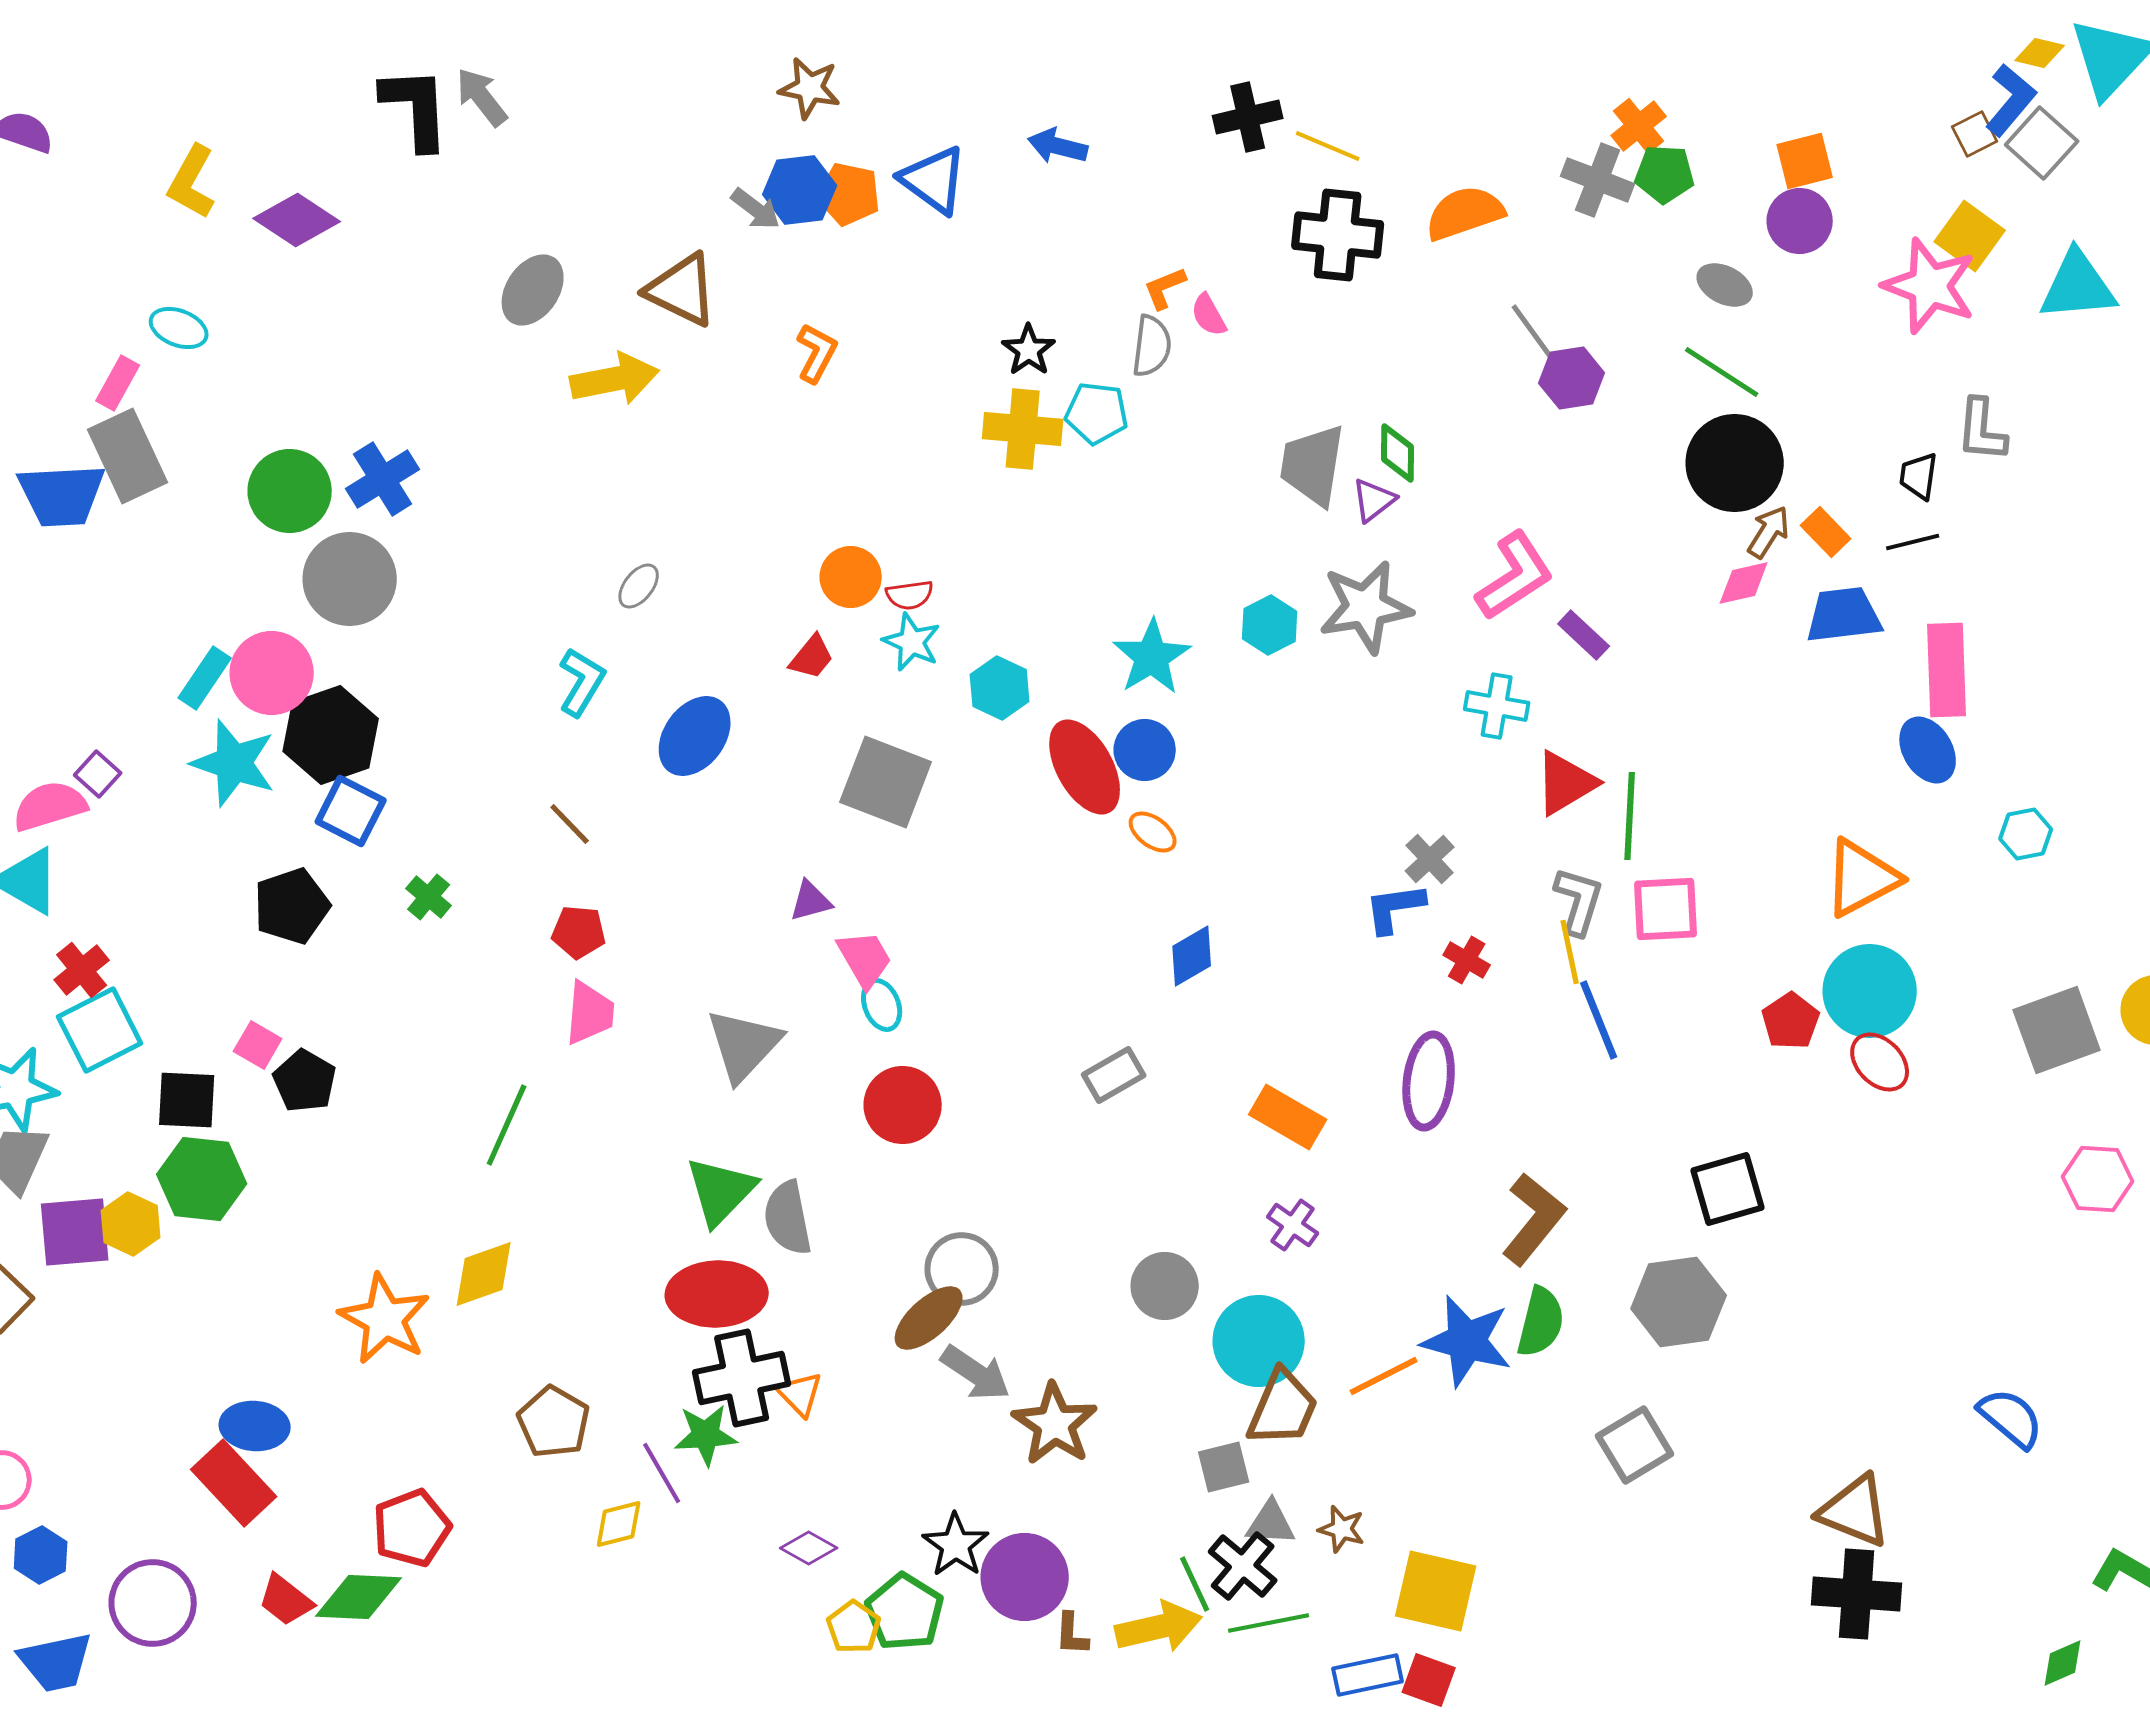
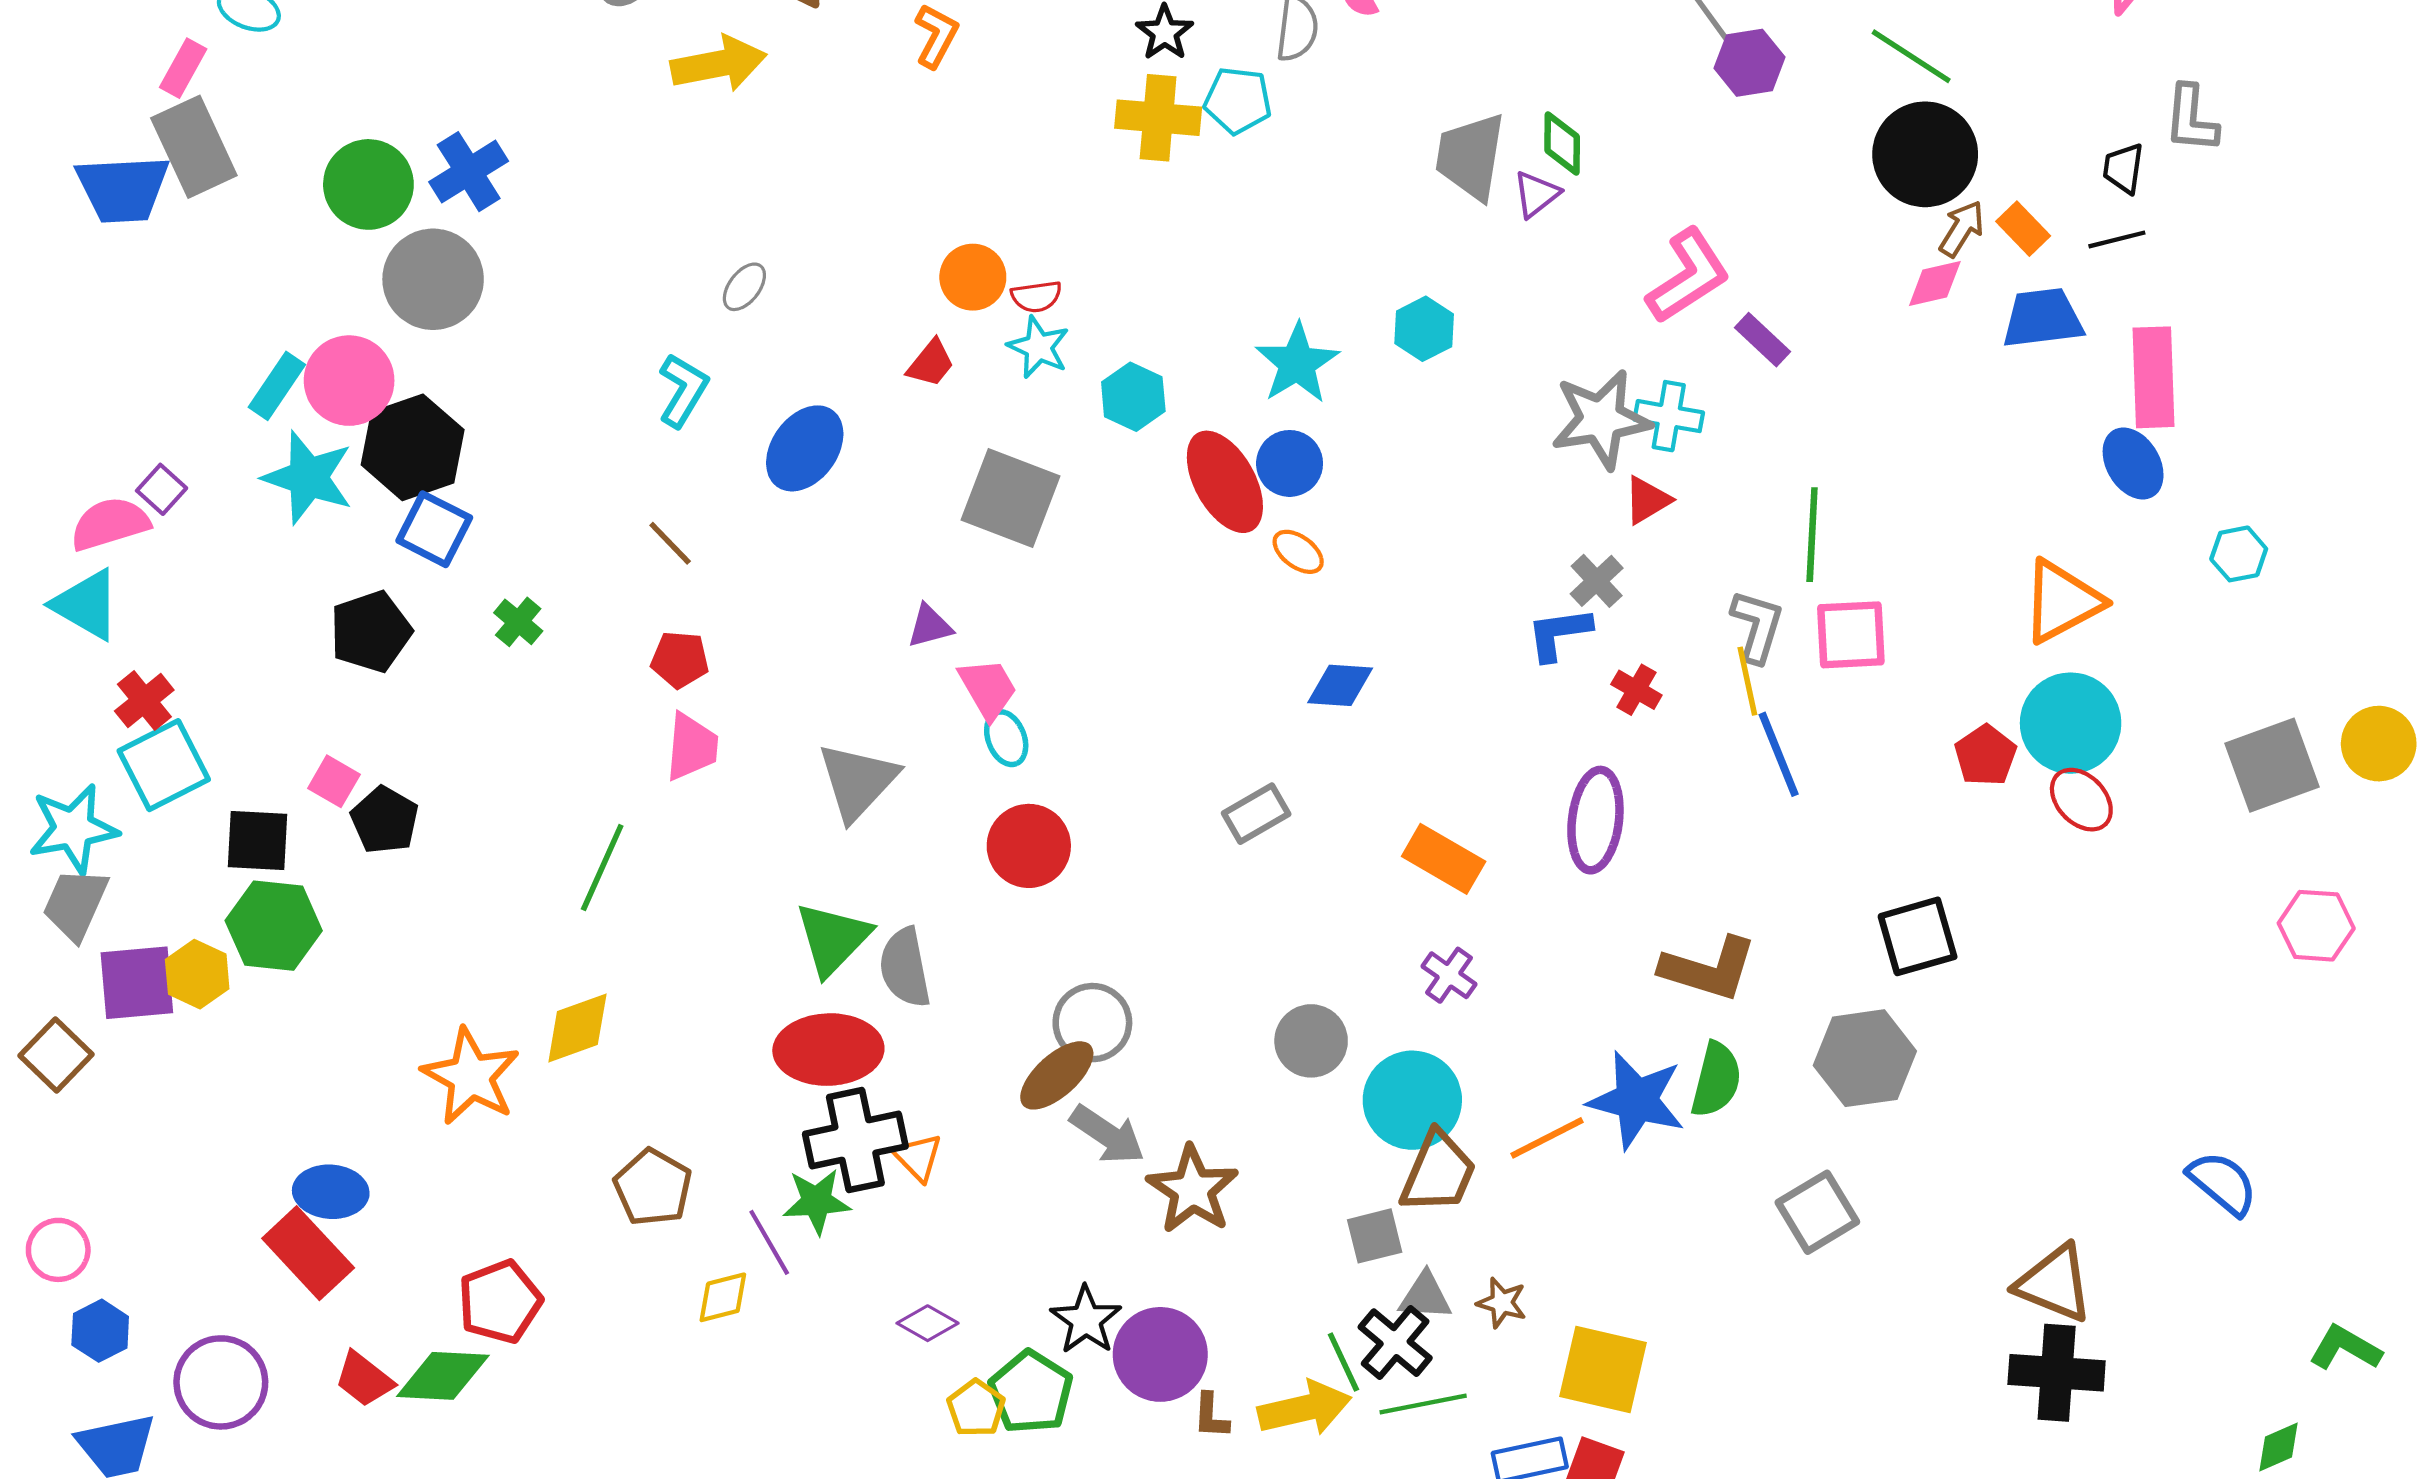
gray star: (1366, 607) -> (1601, 419), moved
red triangle: (1566, 783) -> (1647, 500), moved, size x0.7
blue diamond: (1192, 956) -> (1340, 685), turned 34
brown L-shape: (1534, 1219) -> (1709, 969), turned 68

